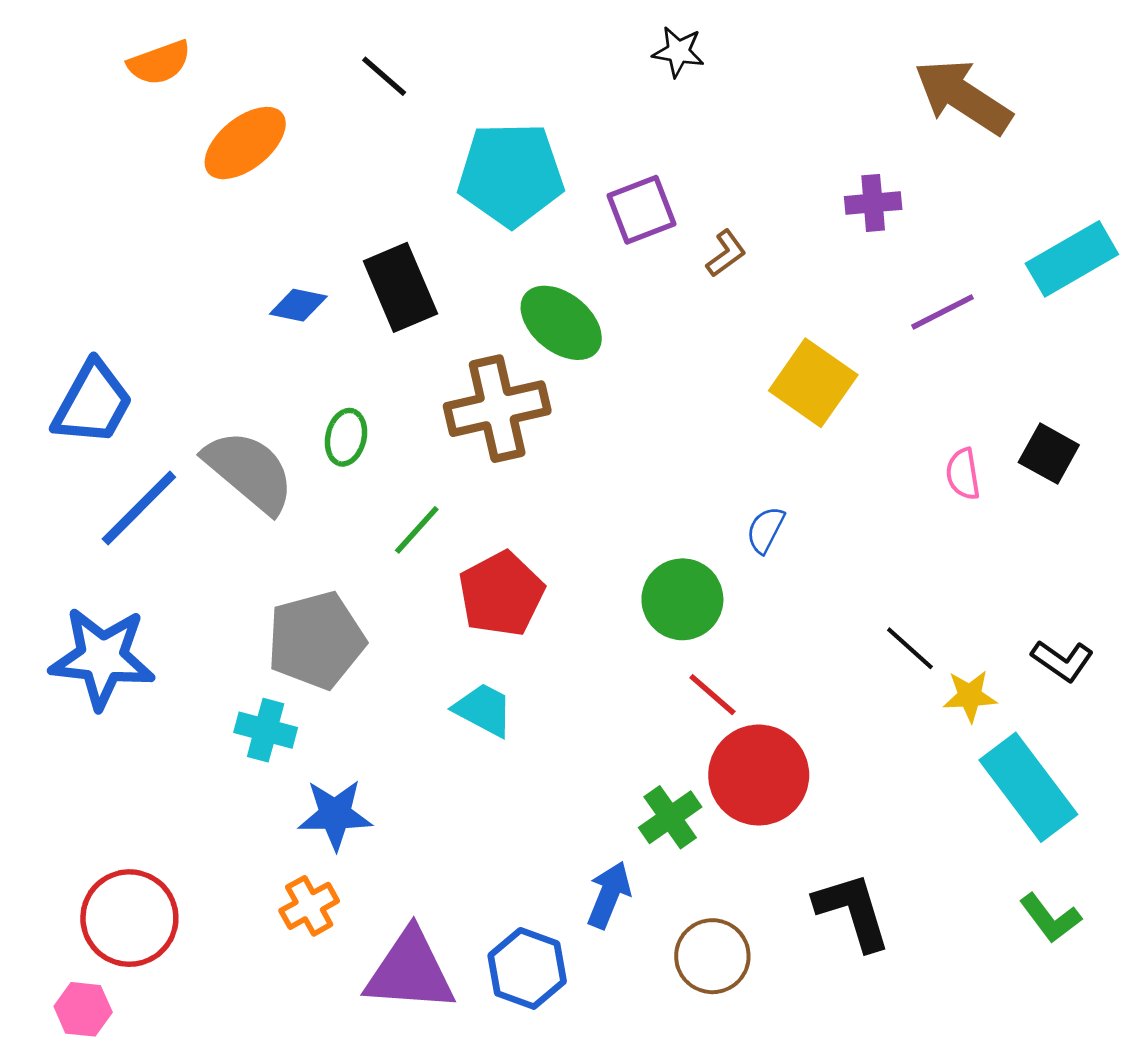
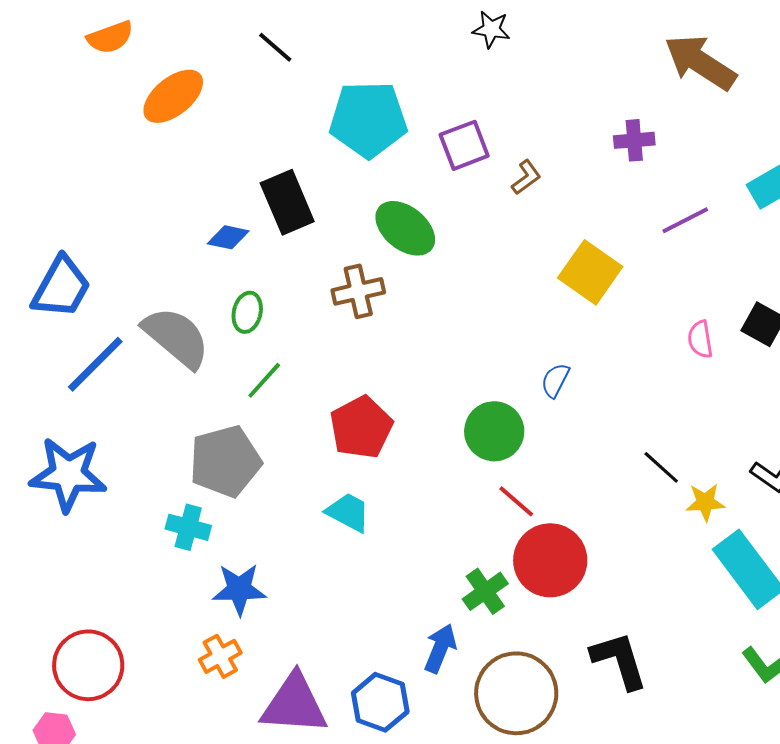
blue diamond: (298, 305) -> (228, 237), moved
brown cross: (497, 409) -> (358, 291), size x0.7
green line: (417, 530) -> (264, 380), moved
brown circle: (712, 956) -> (516, 693), size x1.5

